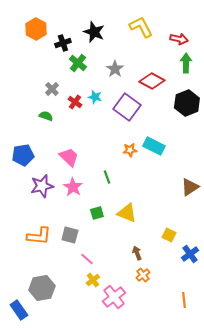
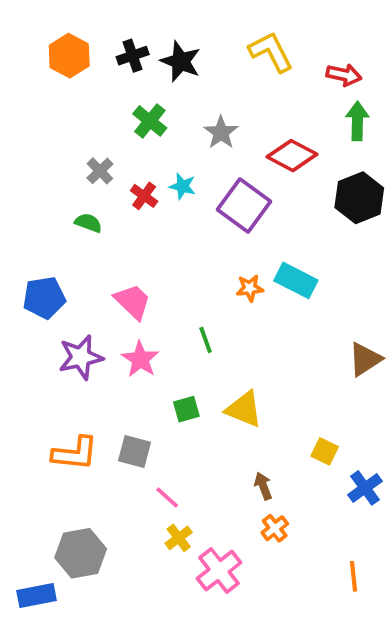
black cross: (63, 43) -> (133, 56), moved
blue rectangle: (19, 310) -> (37, 595), turned -66

